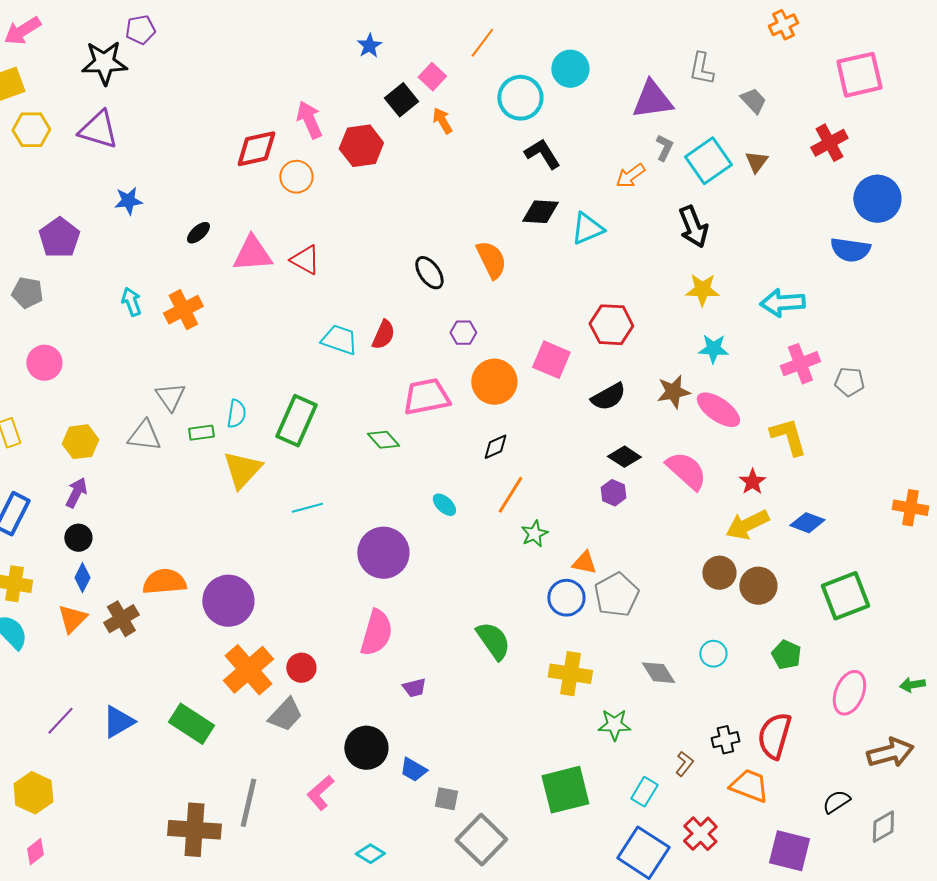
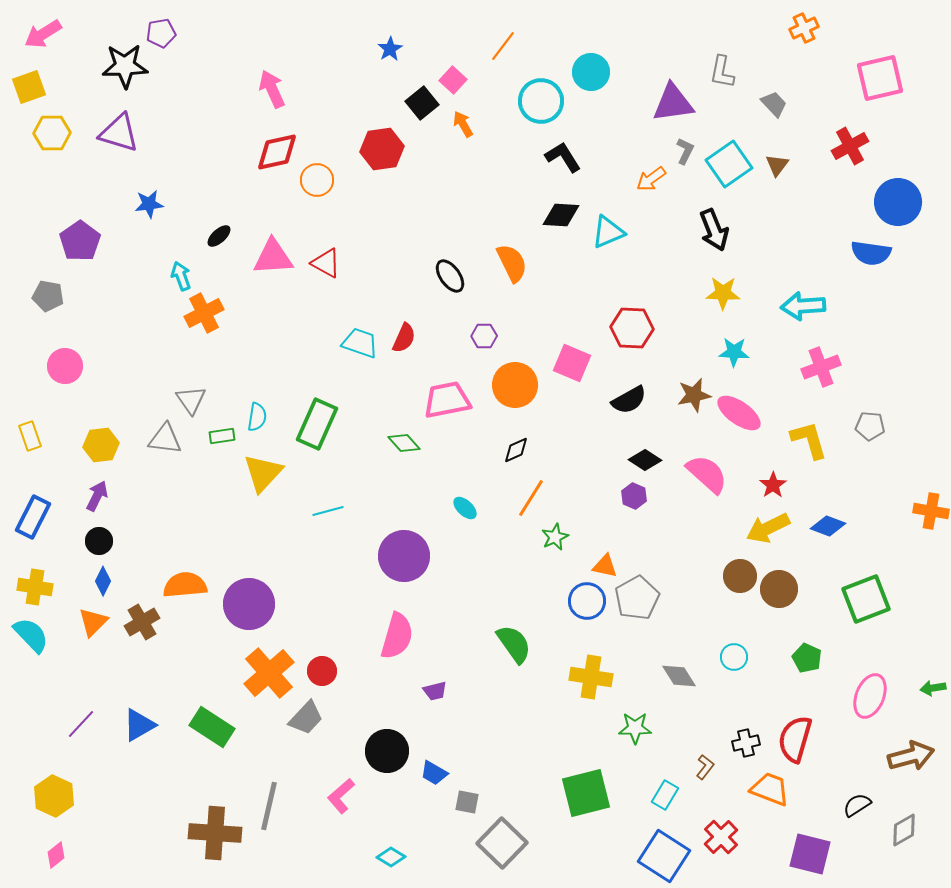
pink arrow: (309, 120) -> (272, 89), moved
cyan arrow: (131, 302) -> (181, 276), moved
gray pentagon: (849, 382) -> (870, 426), moved

